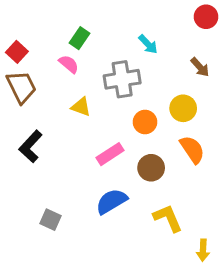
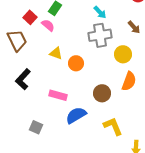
red square: (17, 52) -> (30, 17), moved
gray cross: (122, 79) -> (100, 35), moved
orange circle: (145, 122) -> (76, 63), moved
orange semicircle: (192, 149) -> (129, 81), turned 54
pink rectangle: (110, 154) -> (58, 95), moved, turned 48

